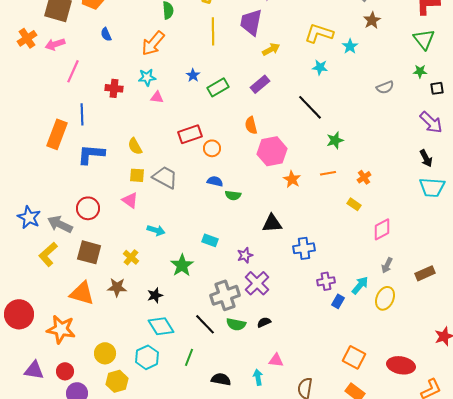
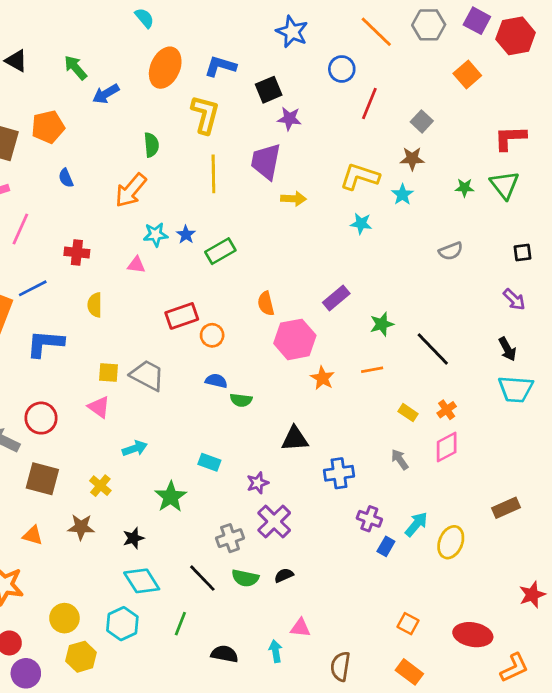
brown star: (372, 20) -> (412, 159), moved, turned 30
yellow arrow: (271, 49) -> (293, 199), turned 30
green star: (420, 71) -> (465, 188), moved
cyan star: (147, 77) -> (156, 235), moved
purple rectangle: (260, 84) -> (336, 298), moved
black line: (310, 107) -> (433, 349), moved
blue line: (82, 114) -> (33, 288), turned 65
purple arrow: (431, 122) -> (514, 299), size x0.7
yellow semicircle: (135, 146) -> (95, 305), moved, turned 30
orange cross: (364, 177) -> (447, 410), moved
cyan arrow: (156, 230) -> (135, 448), turned -36
gray arrow: (387, 265) -> (400, 459), moved, turned 119
purple cross: (326, 281) -> (369, 519), turned 30
orange triangle: (82, 293) -> (33, 535), size x0.6
gray cross: (225, 295) -> (230, 538), size x0.7
orange square: (354, 357) -> (408, 624), size x0.7

